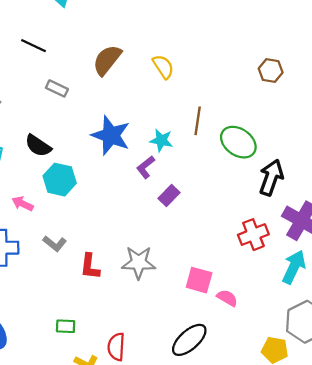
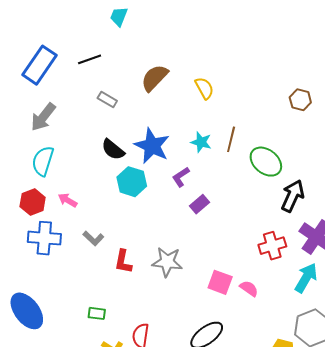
black line: (33, 46) -> (90, 59), turned -50
cyan star: (161, 140) -> (201, 142), moved
black semicircle: (38, 146) -> (113, 150), moved
cyan hexagon: (60, 180) -> (132, 182), moved
pink semicircle: (227, 298) -> (249, 288), moved

